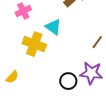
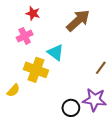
yellow semicircle: (12, 77) -> (13, 90), moved

